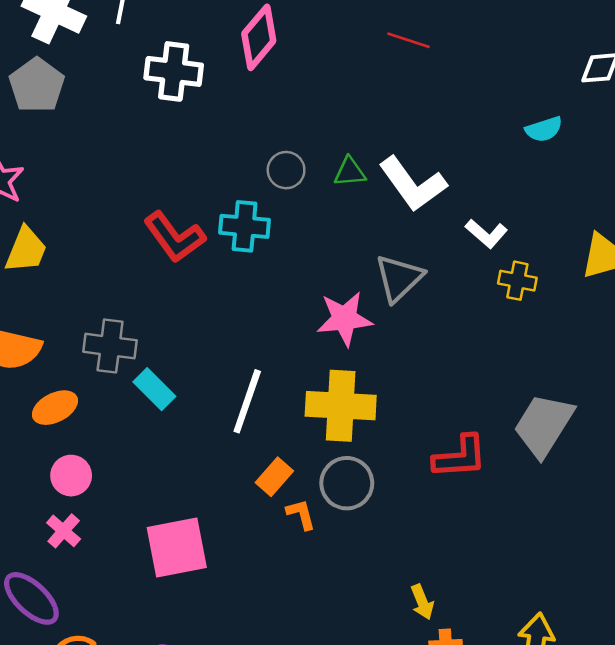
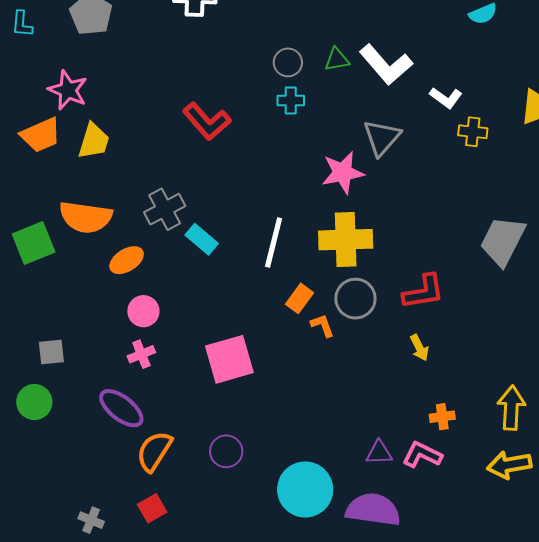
cyan cross: (245, 226) -> (291, 100), moved, size x0.7
gray cross: (110, 346) -> (165, 209), turned -30
red L-shape: (460, 457) -> (423, 292), moved
pink cross: (64, 531) -> (141, 354), turned 32
yellow arrow: (422, 602) -> (419, 348), moved

